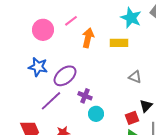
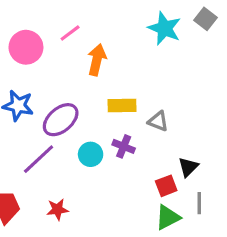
yellow rectangle: (119, 43) -> (122, 106), moved
gray triangle: (135, 77) -> (158, 121), moved
purple cross: (85, 96) -> (124, 146), moved
cyan circle: (96, 114) -> (91, 154), moved

